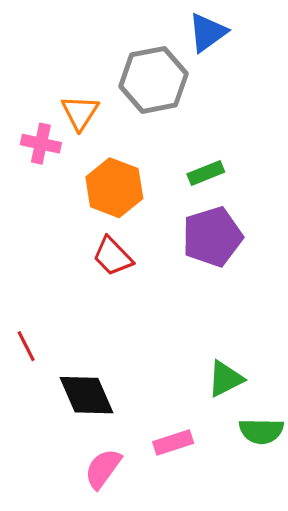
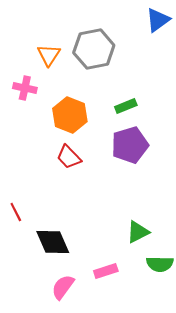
blue triangle: (207, 33) -> (158, 20), moved
orange triangle: (80, 113) -> (49, 55), moved

